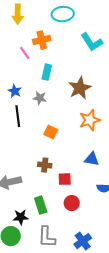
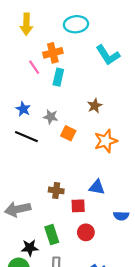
cyan rectangle: (47, 72) -> (58, 77), moved
brown star: (80, 88) -> (95, 106), size x0.6
black line: (18, 116) -> (26, 137), turned -60
orange square: (51, 132) -> (68, 133), moved
blue triangle: (92, 159) -> (97, 187), moved

